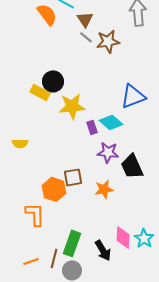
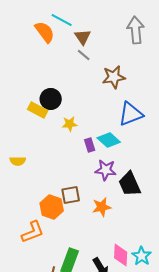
brown star: (108, 41) -> (114, 77), moved
yellow star: (72, 106) -> (70, 124), size x0.6
orange L-shape: (35, 214) -> (33, 232), turned 70

